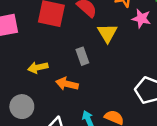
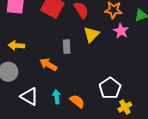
yellow arrow: (38, 67) -> (16, 46), moved

